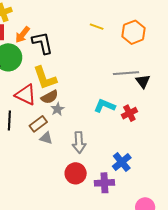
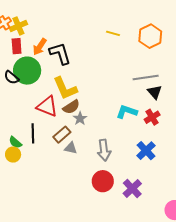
black triangle: (143, 81) -> (155, 92), moved
blue cross: (122, 162) -> (146, 151), moved
purple cross: (104, 183) -> (132, 188), turned -36

